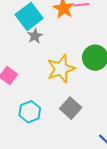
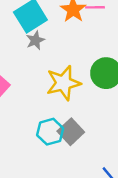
cyan hexagon: (30, 112) -> (50, 132), moved

